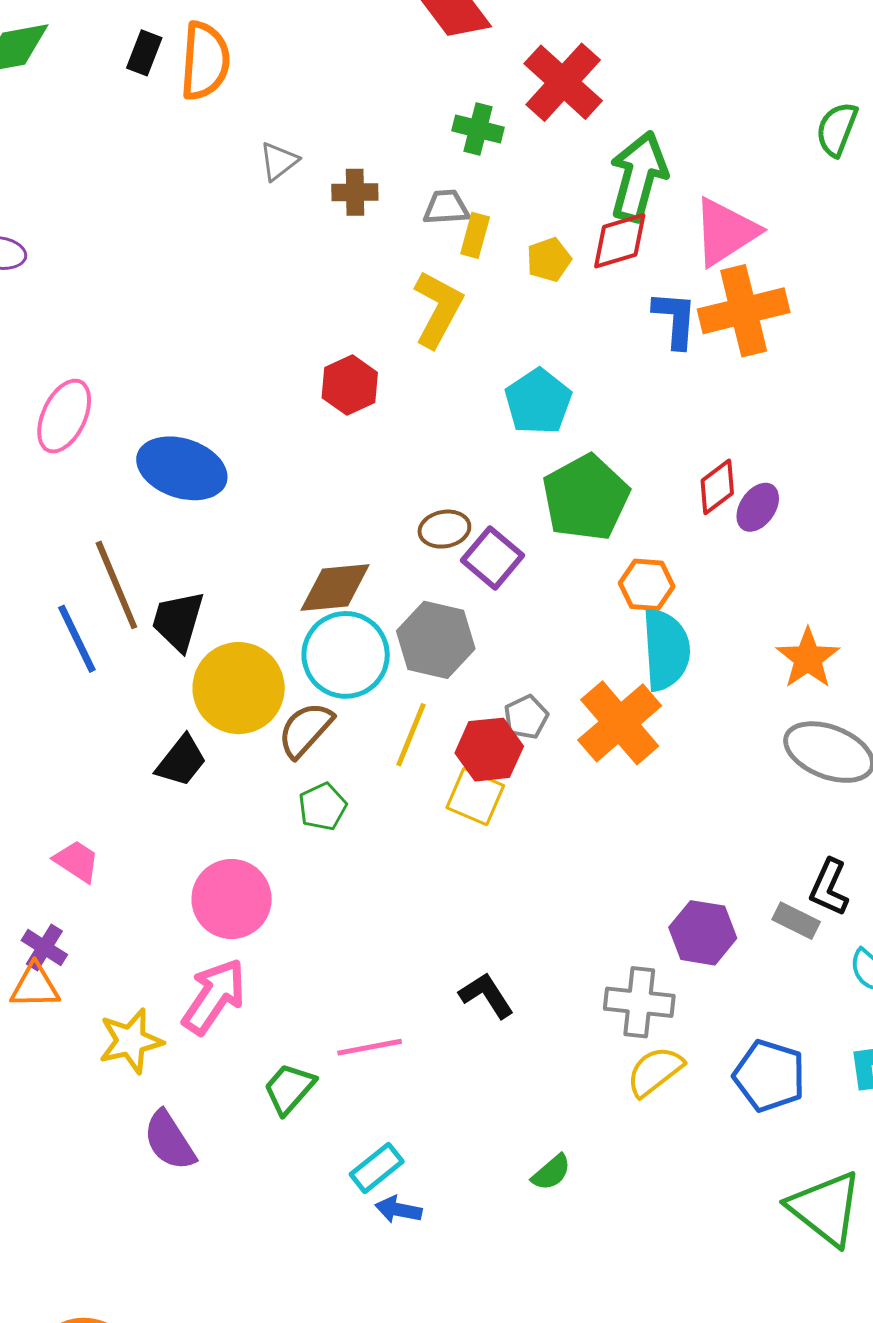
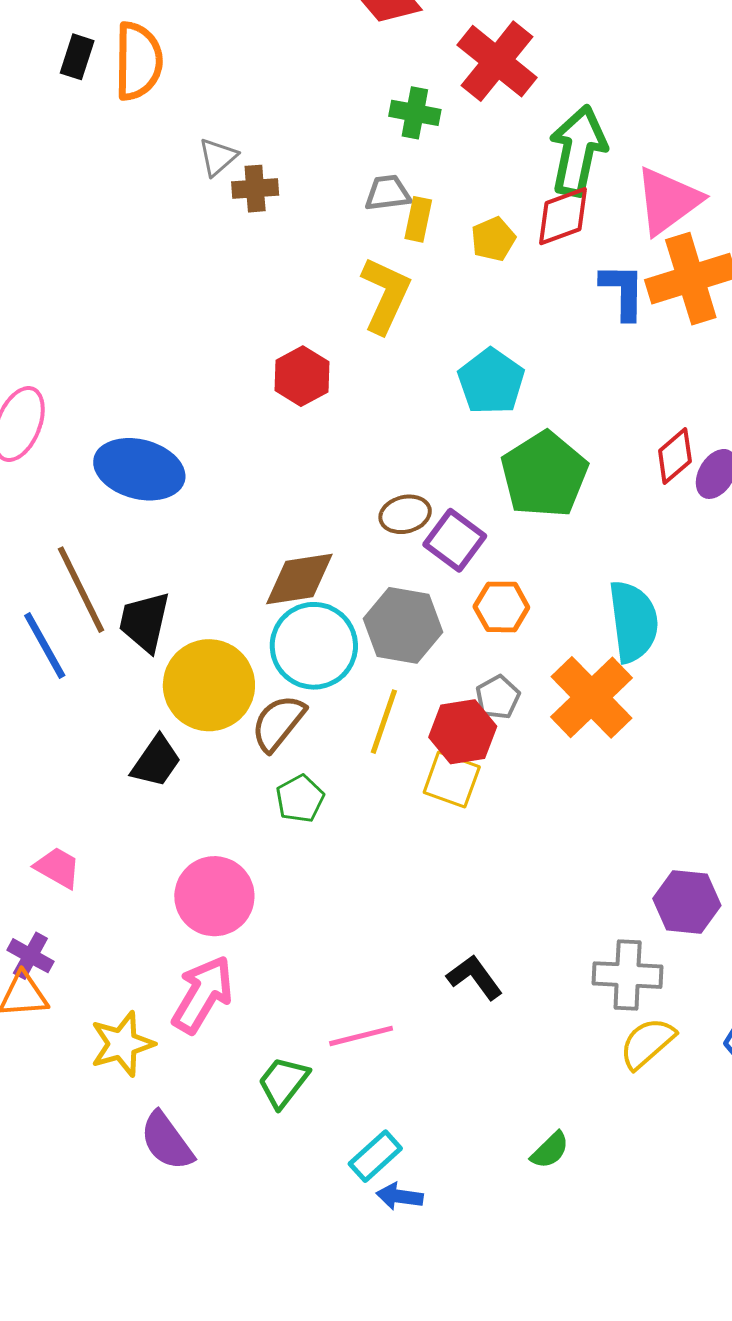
brown cross: (355, 192) -> (255, 189), moved
orange hexagon: (647, 585) -> (501, 607), moved

